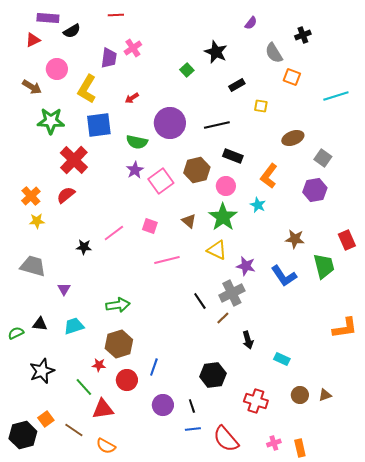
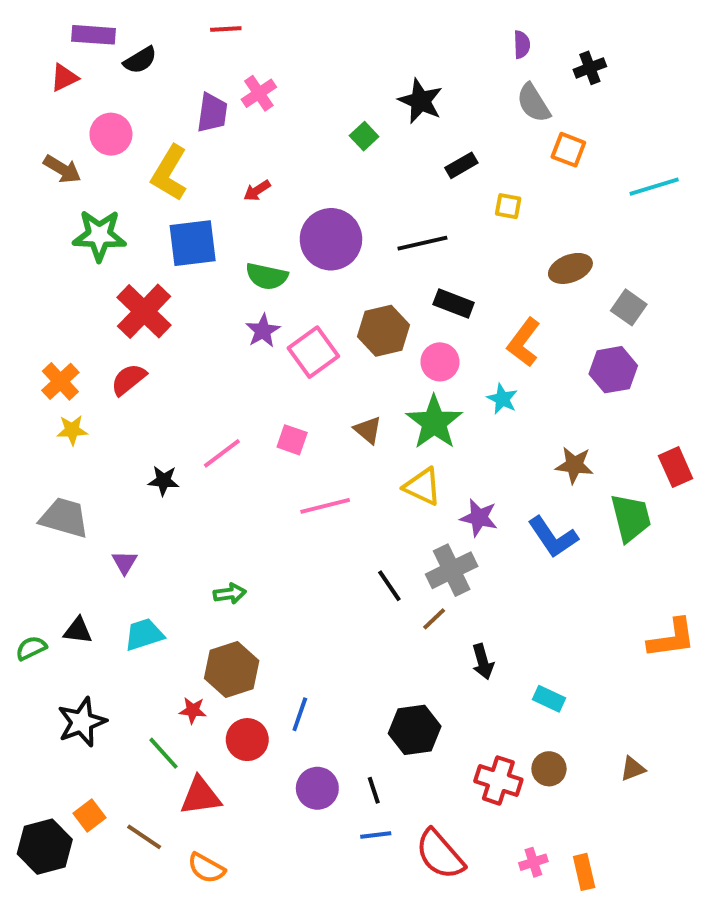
purple semicircle: (251, 23) -> (522, 45), moved, turned -40
green arrow: (118, 305) -> (230, 594), size x0.7
brown circle: (300, 395) -> (549, 769), moved

